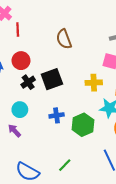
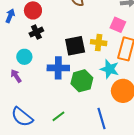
black square: (52, 79) -> (75, 46), moved
blue cross: (57, 115) -> (58, 68), size x1.5

